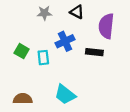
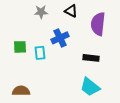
green square: (22, 51) -> (20, 47), turned -32
black rectangle: (94, 52) -> (91, 58), moved
cyan trapezoid: (65, 94) -> (90, 87), moved

